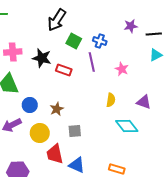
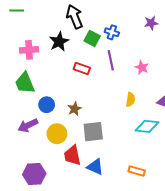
black arrow: (57, 20) -> (75, 17), turned 125
blue cross: (100, 41) -> (112, 32), moved
black star: (42, 58) -> (59, 42), moved, turned 30
cyan diamond: (127, 126) -> (147, 126), turned -45
gray square: (75, 131) -> (93, 132), size x1.5

